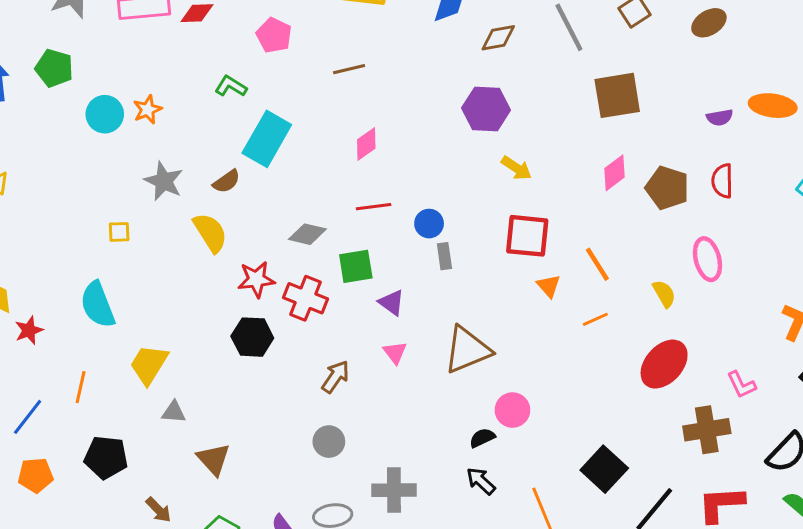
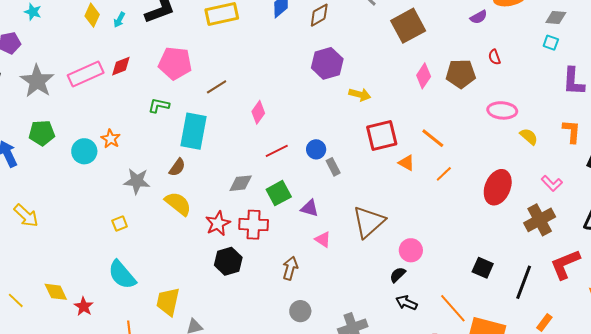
pink pentagon: (274, 35) -> (175, 63), size x1.4
brown line: (349, 69) -> (217, 87), moved
red semicircle: (722, 181) -> (494, 57), size x0.7
pink ellipse: (707, 259) -> (502, 110), turned -52
yellow semicircle: (664, 294) -> (529, 136), moved
black square: (604, 469) -> (483, 268), size x0.7

